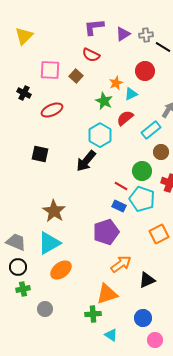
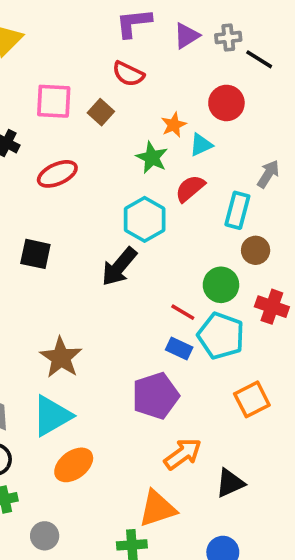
cyan rectangle: (151, 130) -> (237, 210), turned -36

